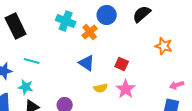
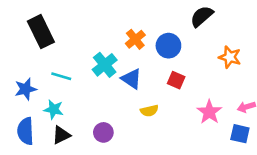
blue circle: (107, 15) -> (168, 46), moved
cyan cross: (66, 21) -> (105, 65), moved, turned 30
pink star: (126, 89) -> (209, 112), moved

